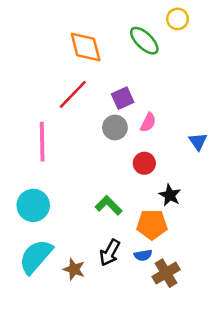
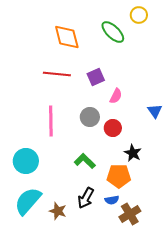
red line: (73, 94) -> (57, 74), turned 52
gray circle: (115, 127) -> (90, 117), moved
pink line: (42, 142) -> (51, 121), moved

